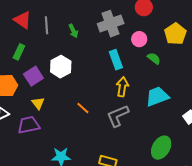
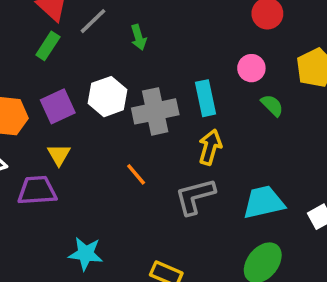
gray cross: (111, 24) -> (155, 111), moved
gray line: (46, 25) -> (93, 21), turned 42
green rectangle: (19, 52) -> (48, 46), moved
cyan trapezoid: (157, 96) -> (264, 202), moved

